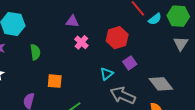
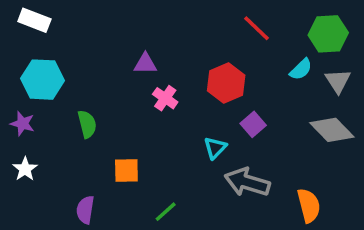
cyan semicircle: (155, 19) -> (301, 69), moved
gray diamond: (161, 84) -> (332, 130), moved

